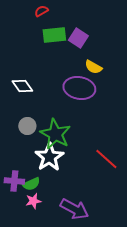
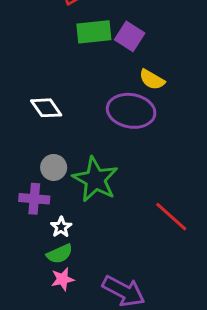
white star: (49, 157) -> (61, 227), moved, size x0.5
purple cross: (14, 181) -> (34, 199), moved

